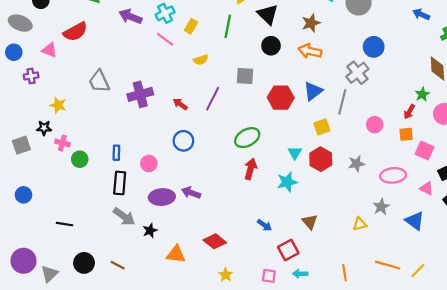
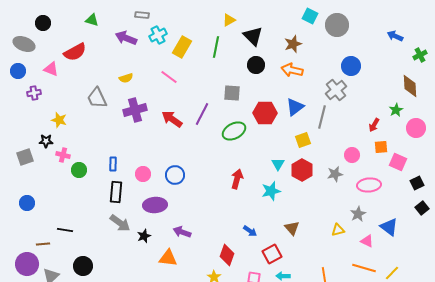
yellow rectangle: (191, 26) -> (182, 47), size x1.5
pink line: (165, 39) -> (169, 77), moved
yellow semicircle: (201, 60) -> (126, 78), moved
red arrow: (180, 104) -> (172, 119), size x1.5
red arrow: (409, 112) -> (374, 125), moved
pink circle: (375, 125) -> (352, 155), moved
green ellipse: (247, 138) -> (234, 131), moved
blue circle: (183, 141) -> (175, 175), moved
pink triangle: (427, 188) -> (367, 241), moved
purple arrow: (191, 193) -> (182, 232), moved
red diamond: (215, 241) -> (227, 255), moved, turned 70
brown line: (118, 265) -> (43, 244), moved, turned -32

